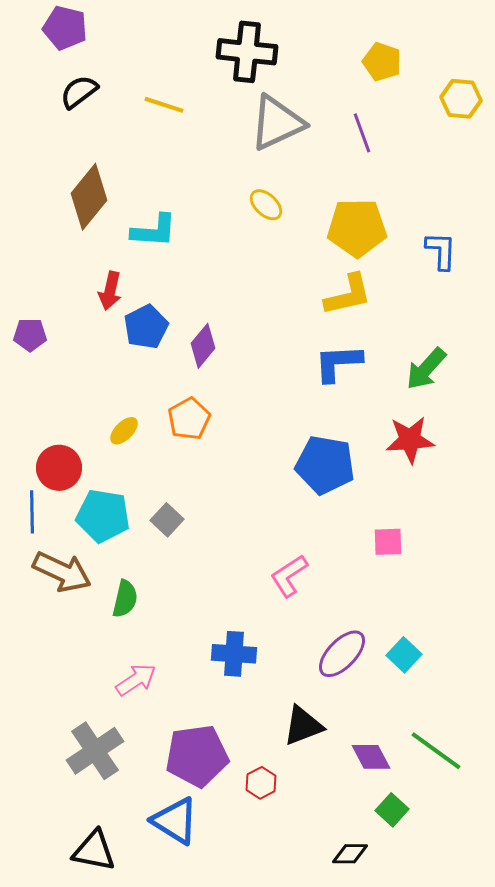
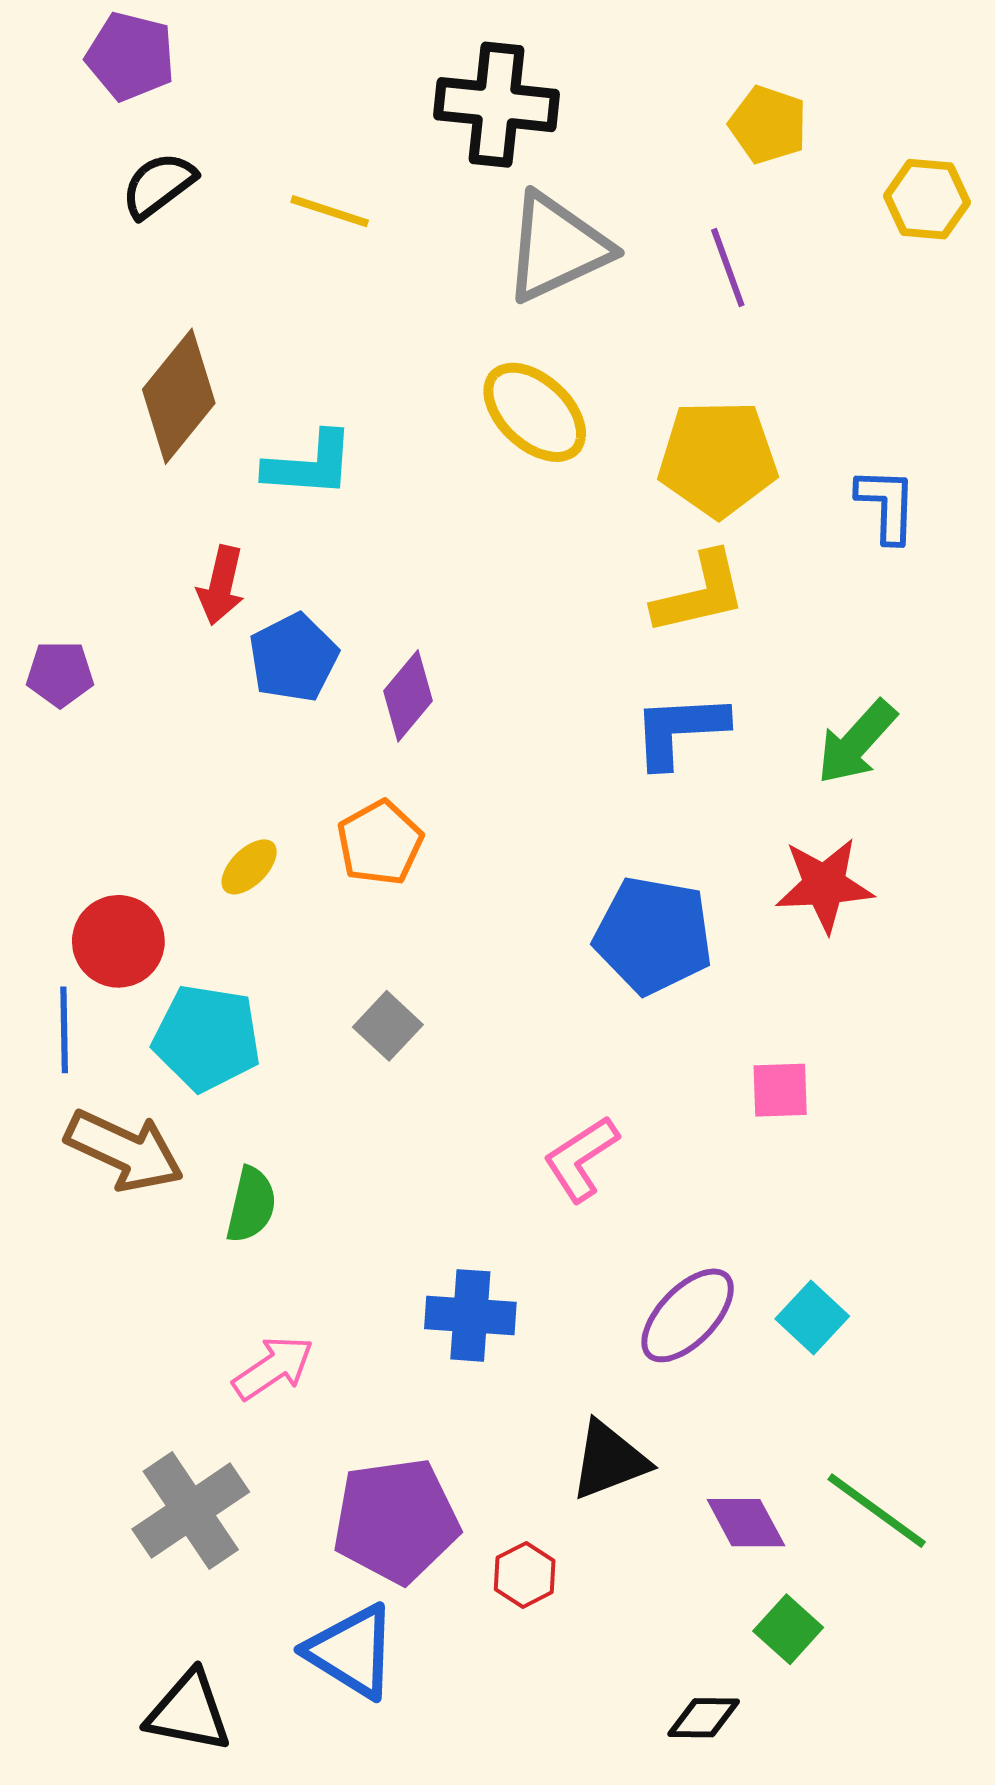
yellow ellipse: (266, 205) -> (535, 412), size x1.6
gray square: (167, 520) -> (388, 1026), moved

